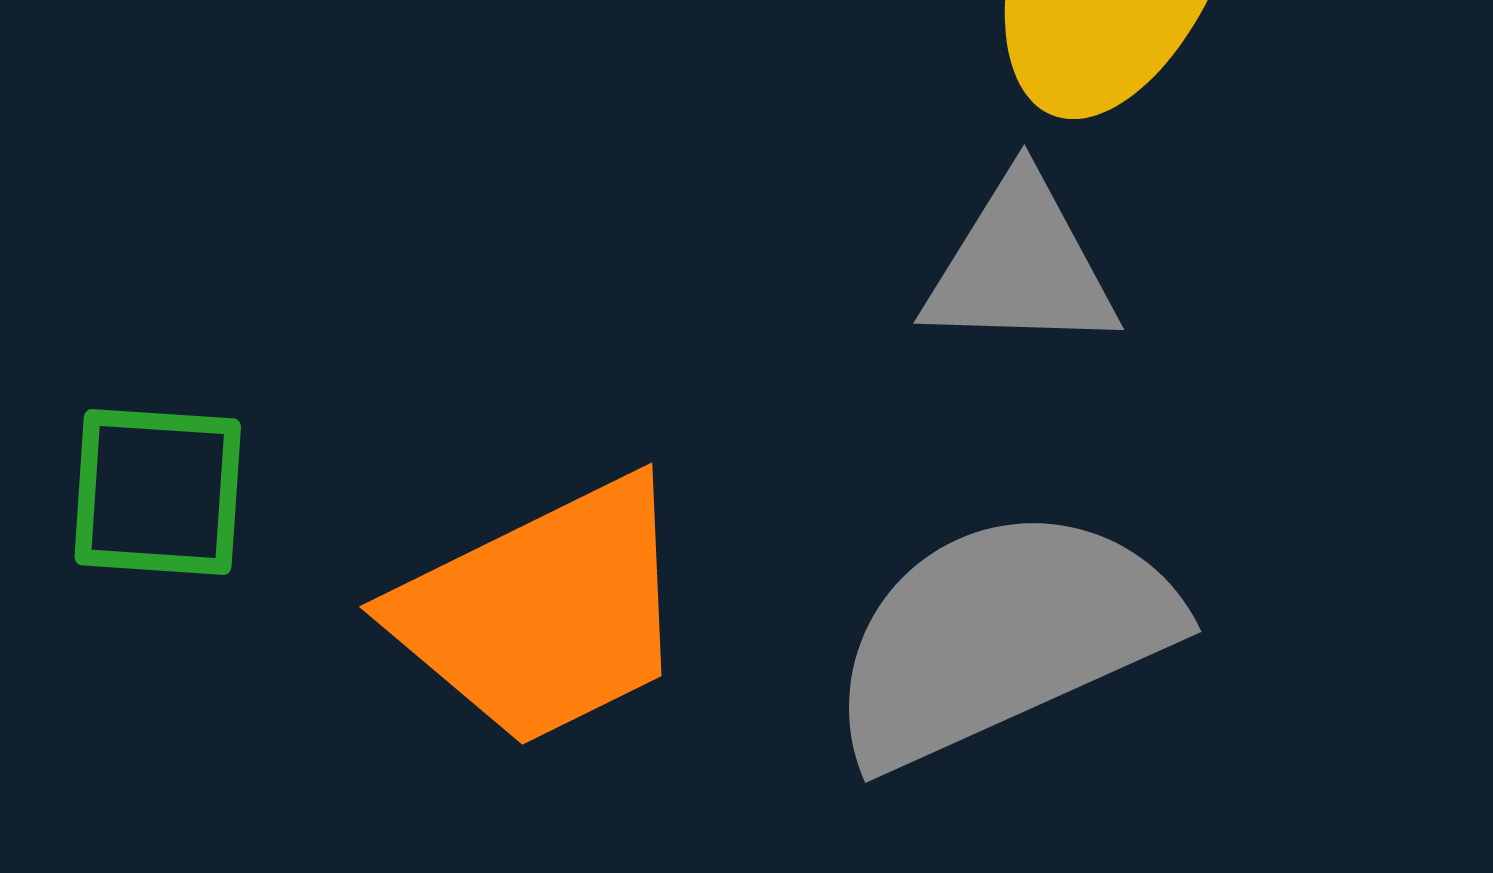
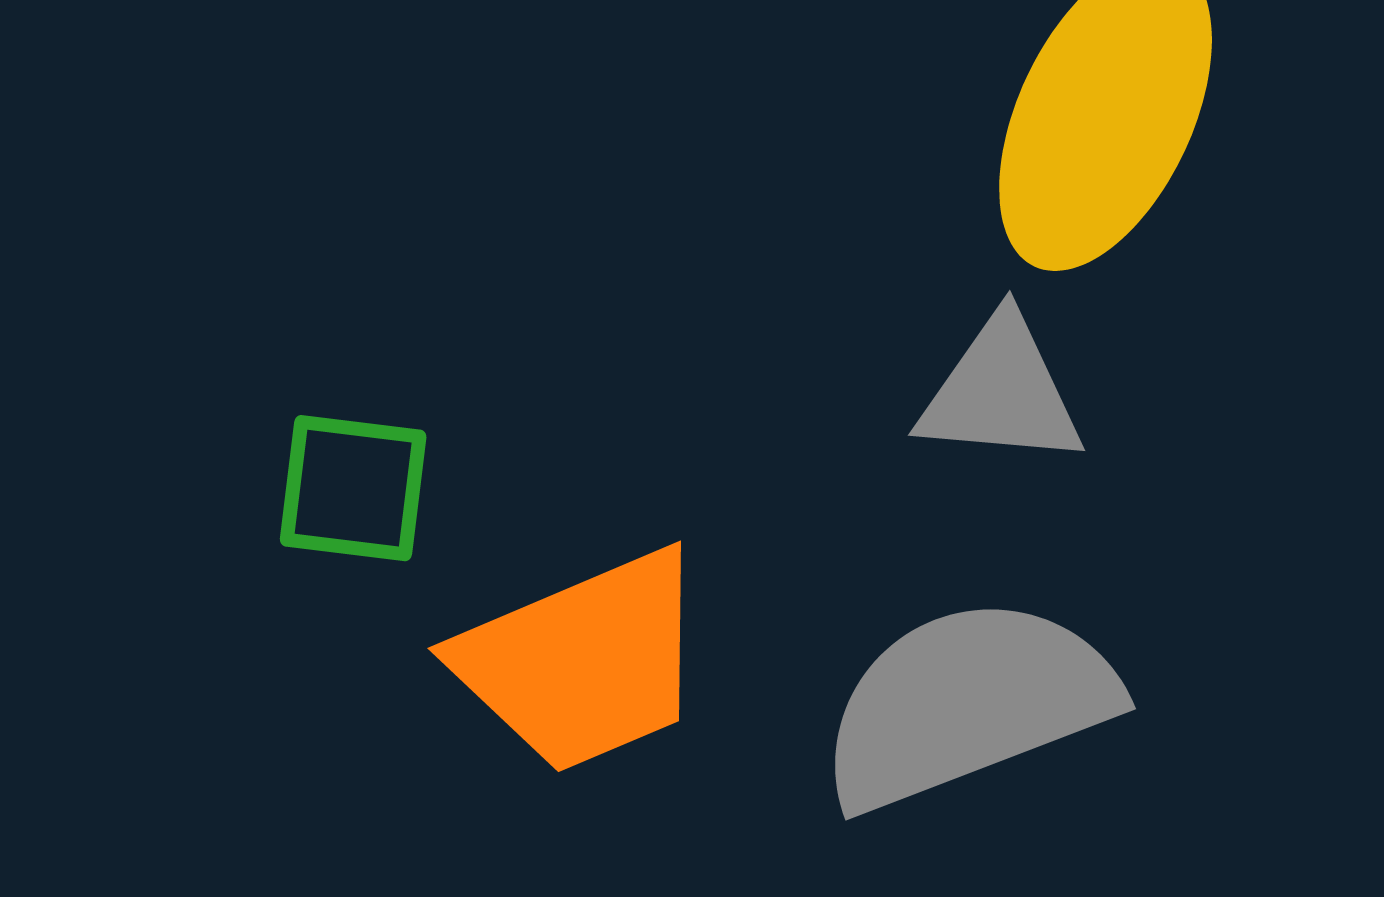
green square: (158, 492) -> (353, 488), moved

